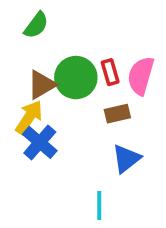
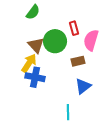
red rectangle: (110, 72) -> (74, 28), moved
brown triangle: (42, 85) -> (36, 45), turned -42
blue cross: (40, 142) -> (35, 77), turned -30

